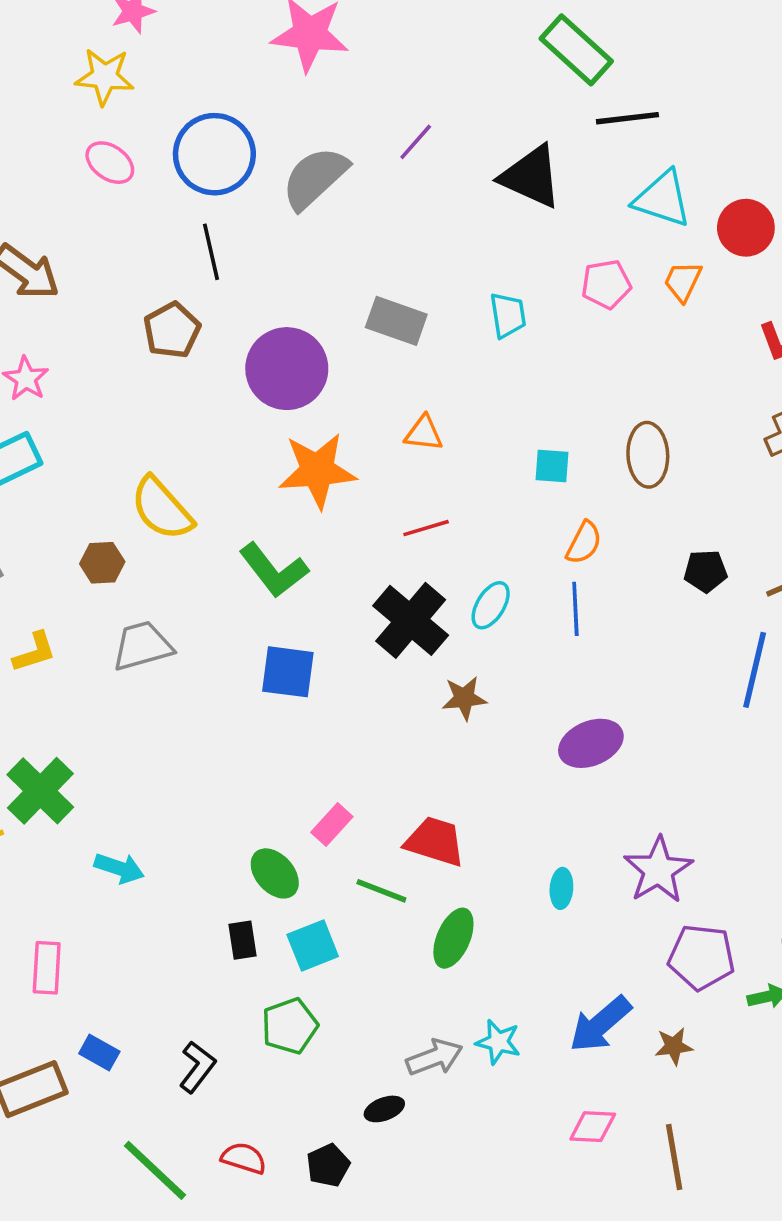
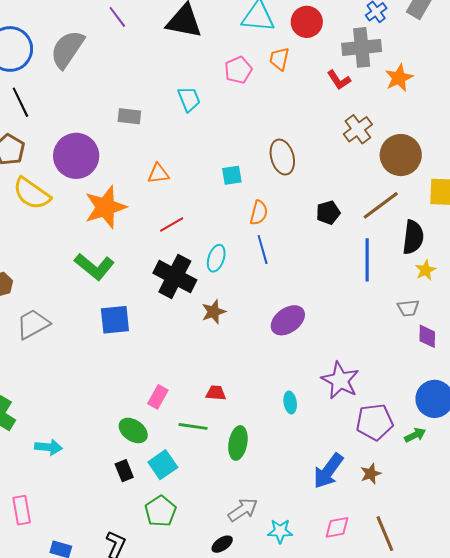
purple line: (416, 142) -> (117, 17), turned -65
gray rectangle: (396, 321) -> (129, 116), size x0.7
yellow semicircle: (162, 509) -> (32, 194), moved
red trapezoid: (435, 841) -> (216, 393), size x0.6
cyan star: (498, 1042) -> (280, 531), moved

